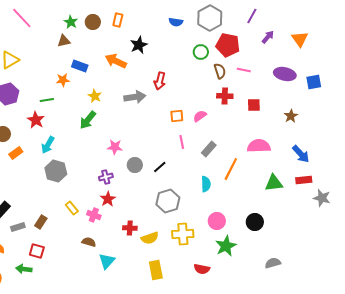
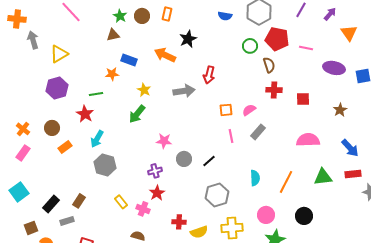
purple arrow: (268, 37) -> (330, 14), moved
pink line: (244, 70) -> (306, 48), moved
gray rectangle: (209, 149) -> (258, 132), moved
orange line: (231, 169) -> (286, 182), moved
brown rectangle: (41, 222) -> (79, 201), moved

